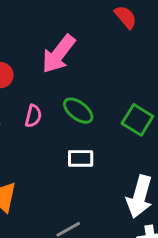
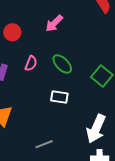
pink arrow: (59, 54) -> (54, 23), size x0.7

